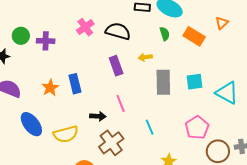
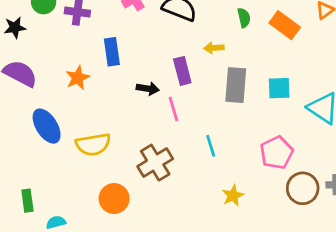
purple rectangle: (116, 66) -> (182, 71), moved
blue rectangle: (75, 84) -> (112, 52), moved
black arrow: (98, 116) -> (148, 89), moved

